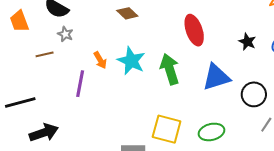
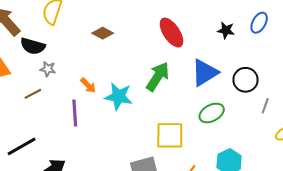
cyan star: (131, 61) -> (118, 96), moved
green arrow: (170, 69) -> (158, 77), turned 64
green ellipse: (212, 132) -> (212, 113), moved

